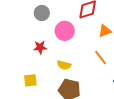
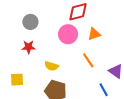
gray circle: (42, 13) -> (30, 22), moved
pink circle: (65, 31) -> (68, 34), moved

